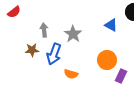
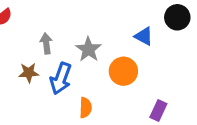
orange circle: (107, 60) -> (123, 71), moved
orange semicircle: (71, 74) -> (86, 108), turned -104

